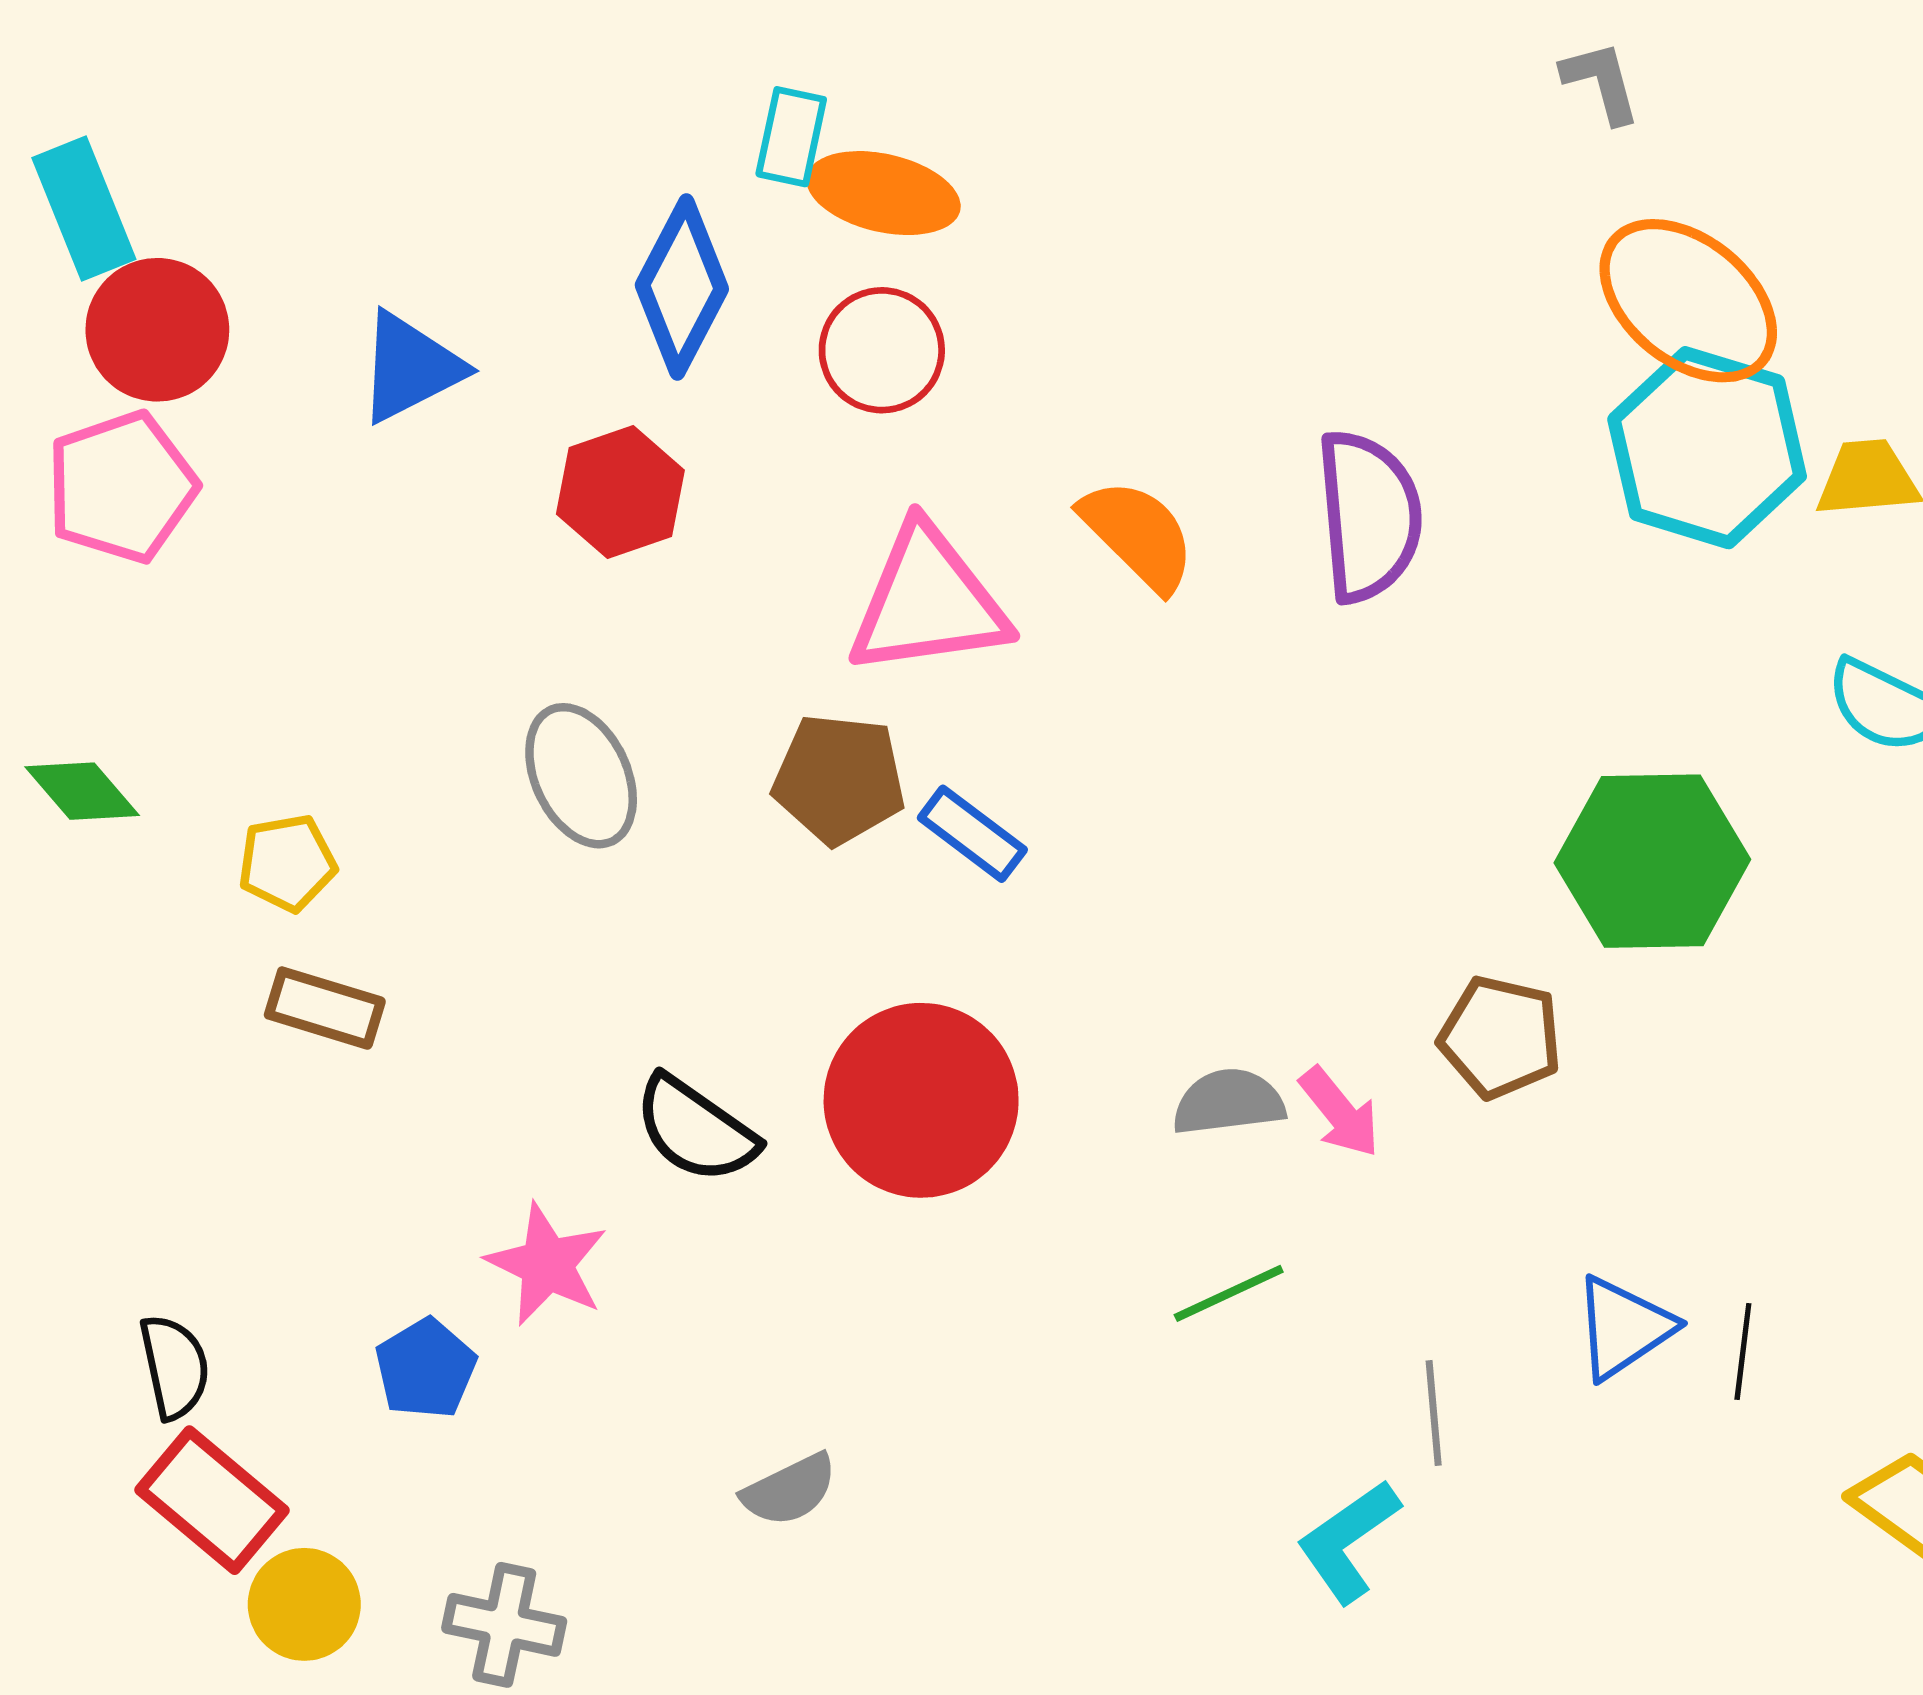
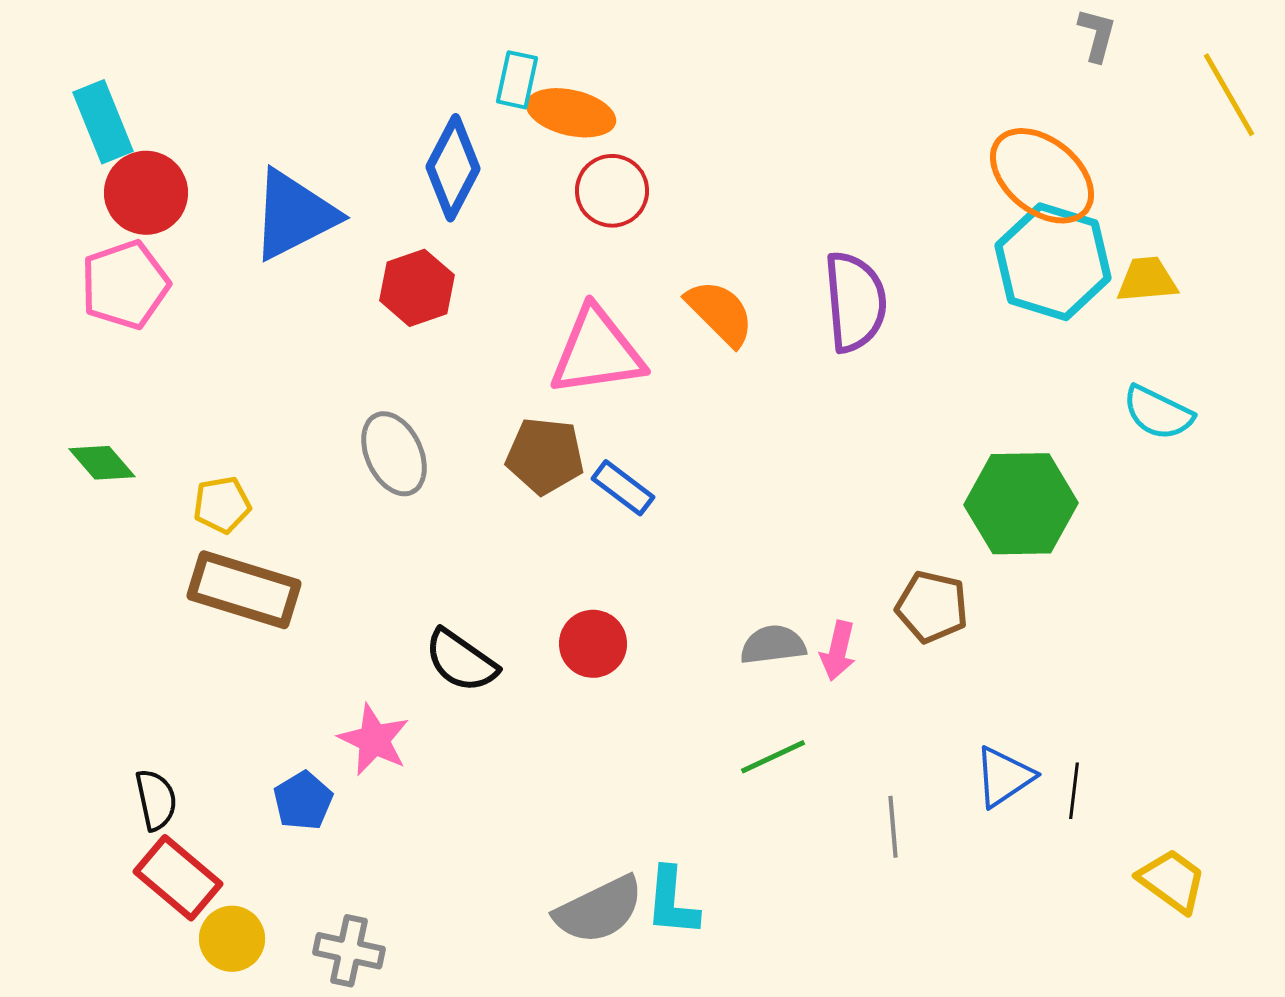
gray L-shape: (1601, 82) -> (1097, 35), moved, turned 30
red circle: (882, 350) -> (612, 191), moved
blue triangle: (410, 367) -> (294, 215), size x1.4
brown rectangle: (325, 1008) -> (244, 590), size x1.6
red circle: (921, 1100) -> (593, 644), size x0.6
pink arrow: (1340, 1112) -> (838, 651), turned 52
gray semicircle: (790, 1490) -> (599, 910), moved, size x1.6
cyan L-shape: (1348, 1541) -> (672, 902), moved, turned -50

